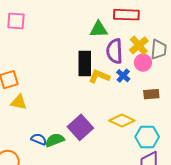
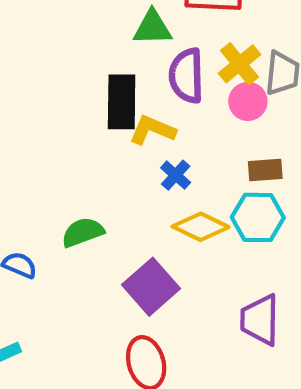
blue cross: (123, 76) -> (176, 175), moved
purple square: (80, 127) -> (151, 287), moved
cyan hexagon: (147, 137) -> (258, 217), moved
green semicircle: (55, 140) -> (83, 232), moved

